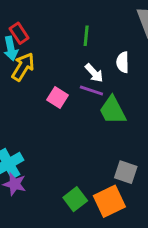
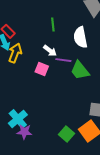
white semicircle: (123, 62) -> (80, 37), size x1.5
white arrow: (94, 73) -> (50, 51), moved

